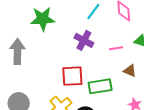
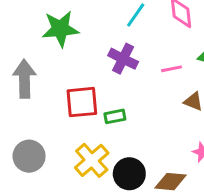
red square: (72, 76) -> (82, 102), moved
green rectangle: (100, 86) -> (115, 116), moved, size x0.6

